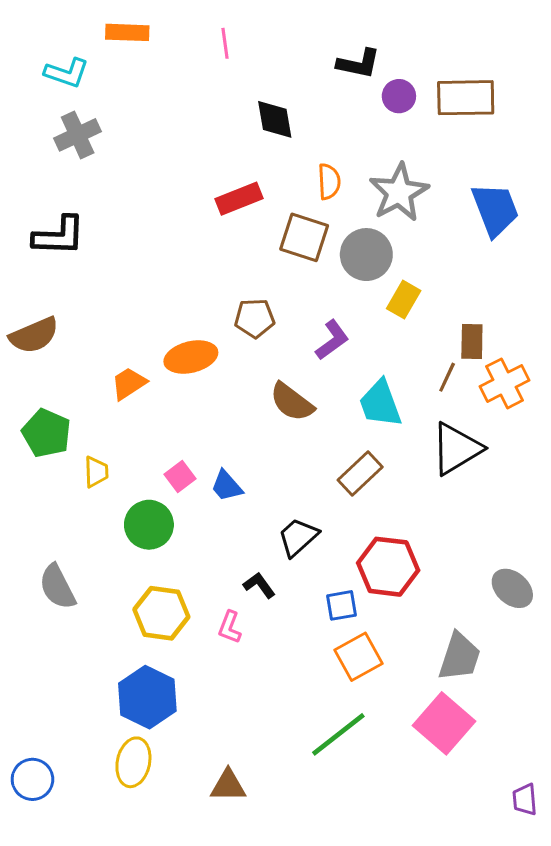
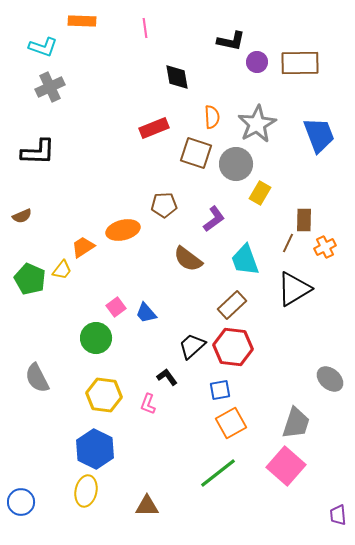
brown semicircle: (34, 335) -> (22, 216), size x0.6
orange cross: (505, 383) -> (325, 247), size x0.7
yellow trapezoid: (96, 472) -> (62, 270), moved, turned 40
red hexagon: (388, 567) -> (233, 347), moved

